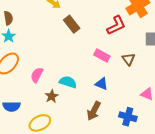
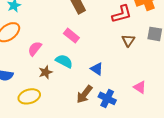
pink rectangle: (102, 56) -> (71, 36), moved
brown triangle: (129, 59) -> (128, 41), moved
blue cross: (128, 117) -> (107, 98), moved

